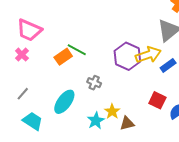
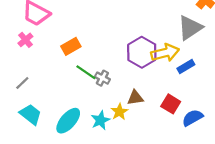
green line: (77, 50) -> (86, 72), moved
cyan ellipse: (64, 102) -> (68, 121), moved
brown triangle: (127, 123) -> (135, 98), moved

